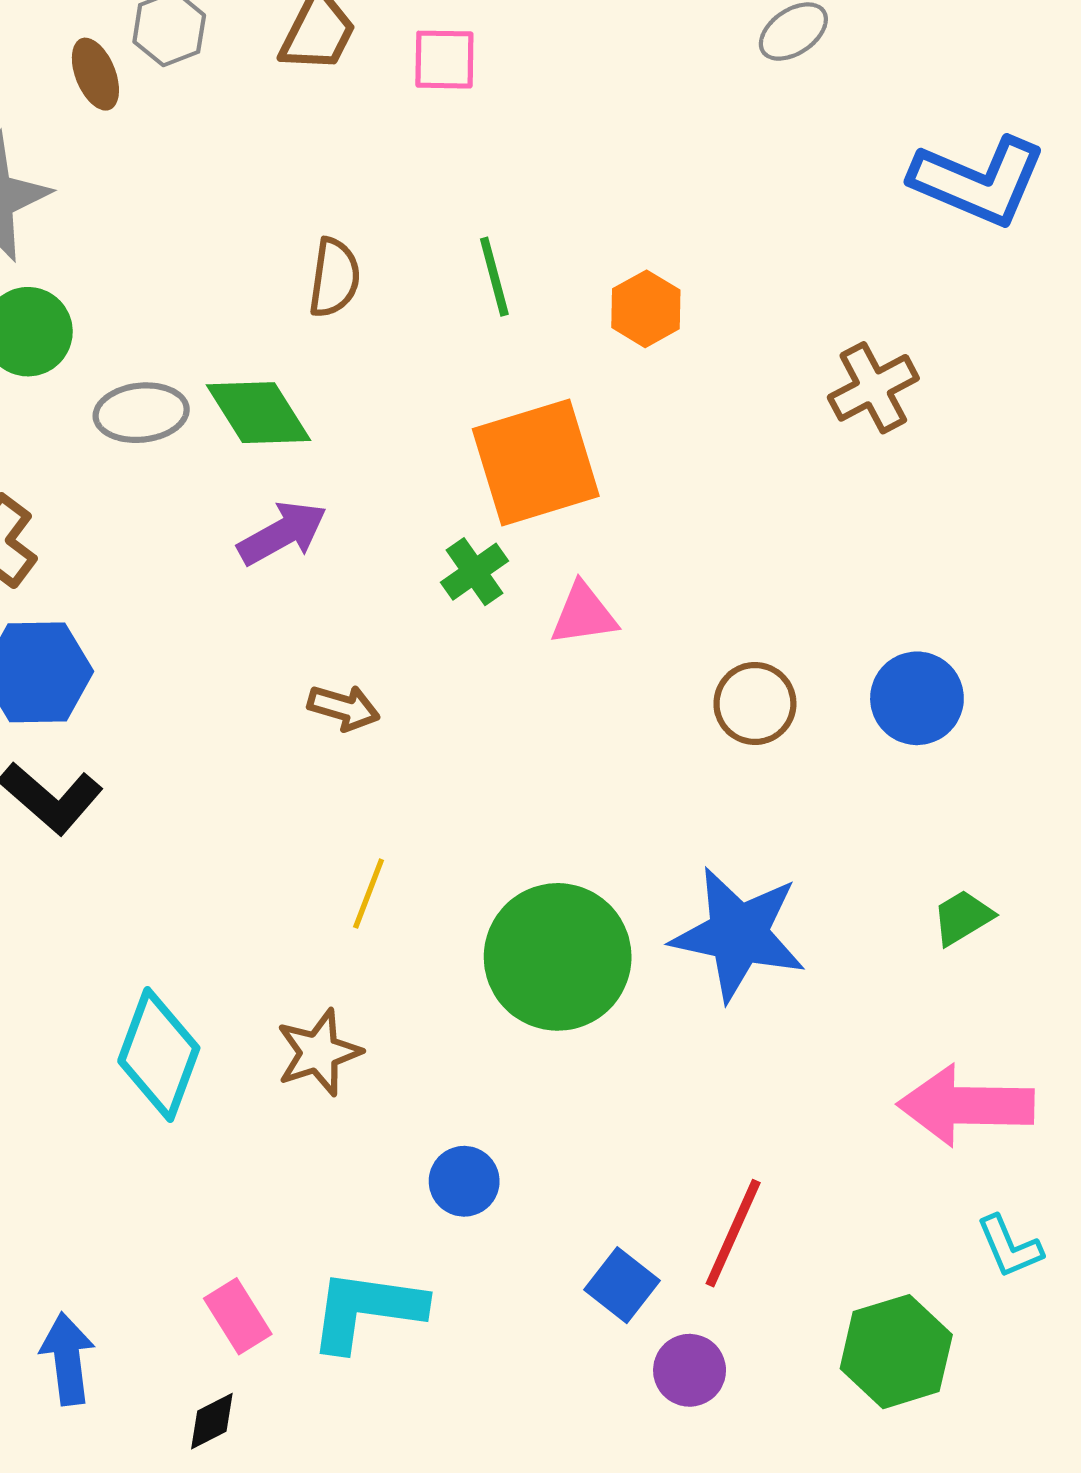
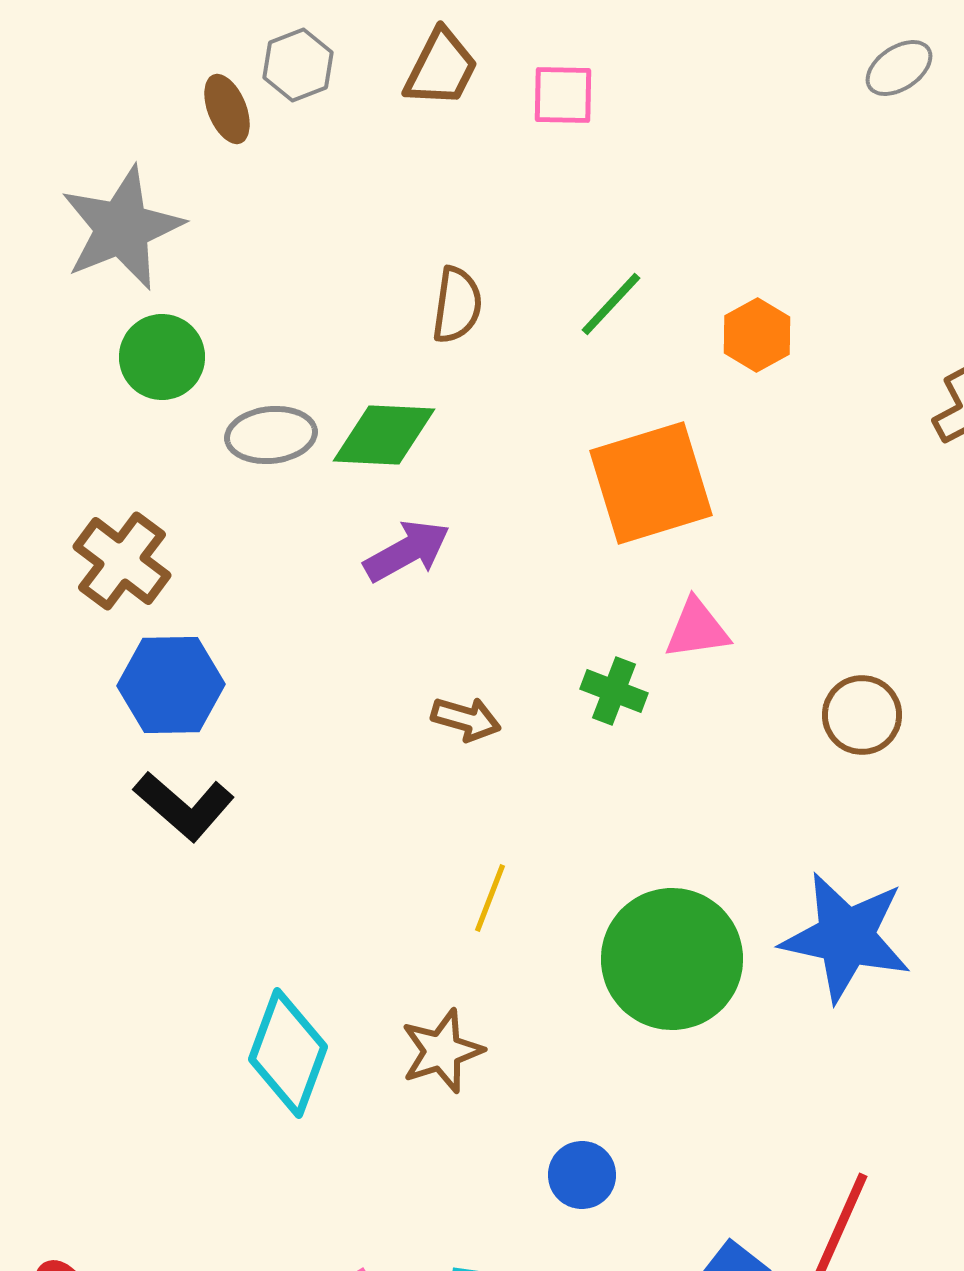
green line: (494, 277) -> (611, 304), turned 58
green diamond: (258, 413) -> (384, 435), turned -55
green cross: (475, 572) -> (614, 691), moved, turned -34

